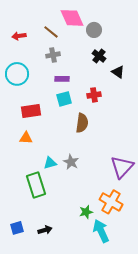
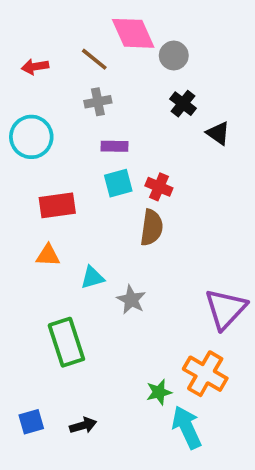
red cross: (94, 95) -> (159, 187), moved, turned 32
cyan triangle: (50, 163) -> (92, 277), moved

